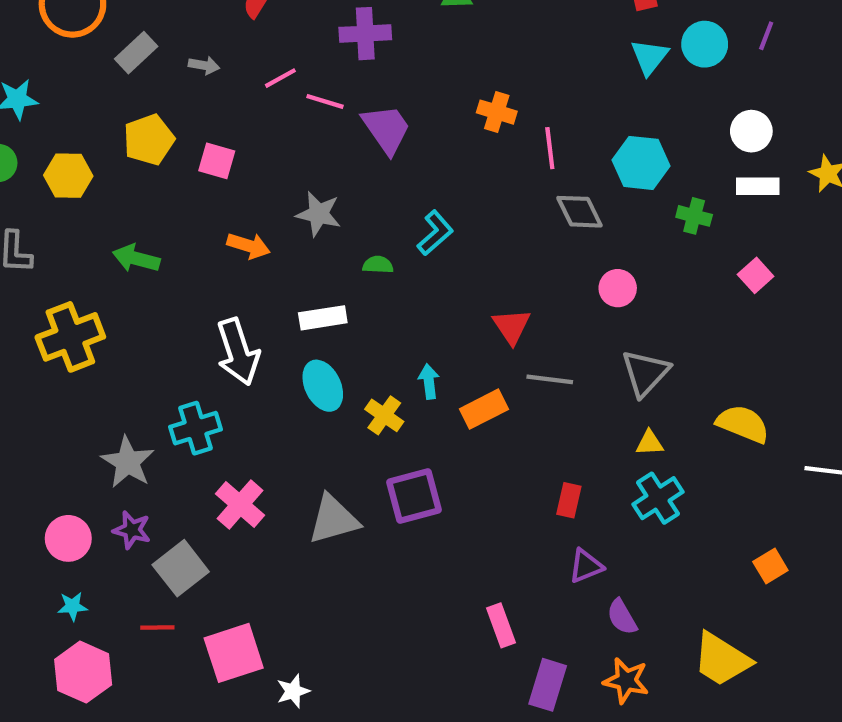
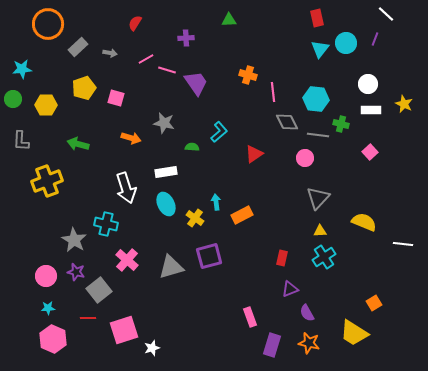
purple cross: (365, 34) -> (186, 38), size x0.7
red triangle: (512, 326) -> (254, 154), moved, turned 30
gray line: (550, 379) -> (318, 135), moved
cyan cross: (196, 428) -> (106, 224), turned 30
orange square: (770, 566) -> (374, 303), moved

